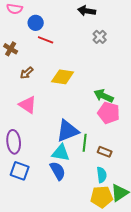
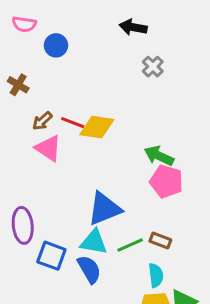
red line: (46, 40) -> (73, 123), moved
pink triangle: (28, 105) -> (48, 148), moved
green line: (85, 143) -> (130, 245), moved, turned 60
blue square: (20, 171) -> (51, 256), moved

